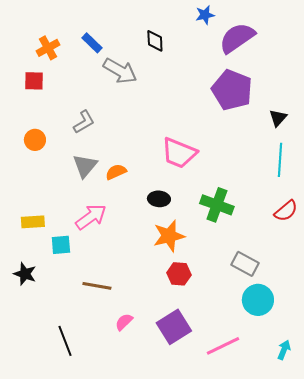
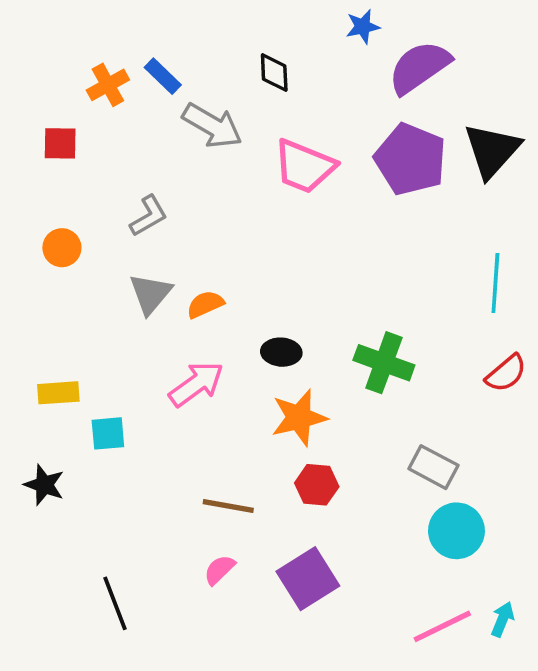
orange cross: (48, 48) -> (108, 85), moved
black triangle: (278, 118) -> (492, 150), moved, size x1.8
pink trapezoid: (179, 153) -> (304, 166), moved
pink arrow: (91, 217) -> (196, 384), moved
brown line: (97, 286) -> (228, 506), moved
pink line: (223, 346) -> (442, 626), moved

